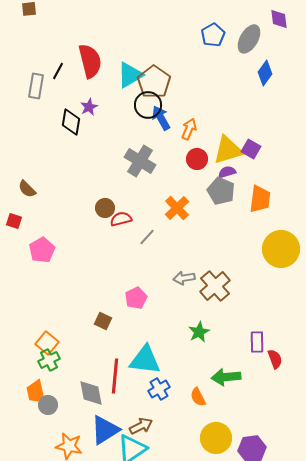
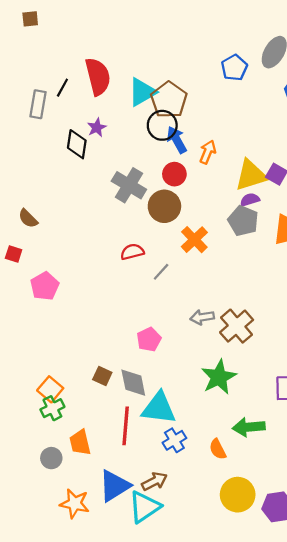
blue pentagon: (213, 35) -> (234, 68), moved
red circle: (197, 159) -> (174, 174), moved
gray cross: (140, 161) -> (129, 185), moved
brown circle: (105, 208) -> (164, 206), moved, size x1.5
brown square: (103, 321) -> (102, 376), moved
green star: (199, 332) -> (219, 377), size x1.5
orange trapezoid: (36, 392) -> (80, 443), moved
gray diamond: (91, 393) -> (133, 383), moved

